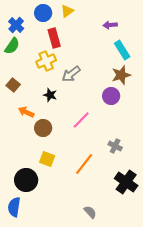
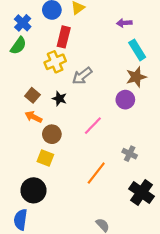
red rectangle: (54, 38) -> (64, 37), turned 30
brown square: (13, 85) -> (32, 95), moved
yellow square: (47, 159) -> (45, 158), moved

